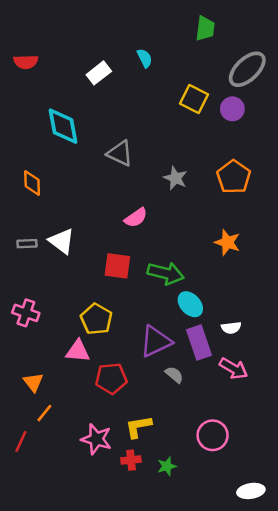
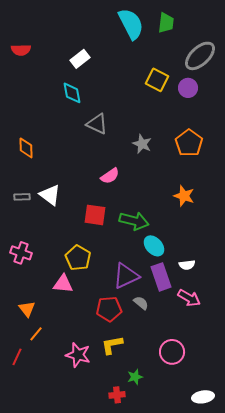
cyan semicircle: (145, 58) -> (131, 24), moved, size x2.0
cyan diamond: (63, 126) -> (72, 93), moved, size x0.7
red pentagon: (111, 378) -> (109, 309), moved
red cross: (131, 460) -> (117, 395), moved

